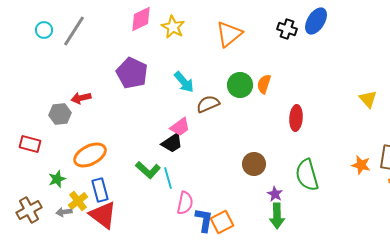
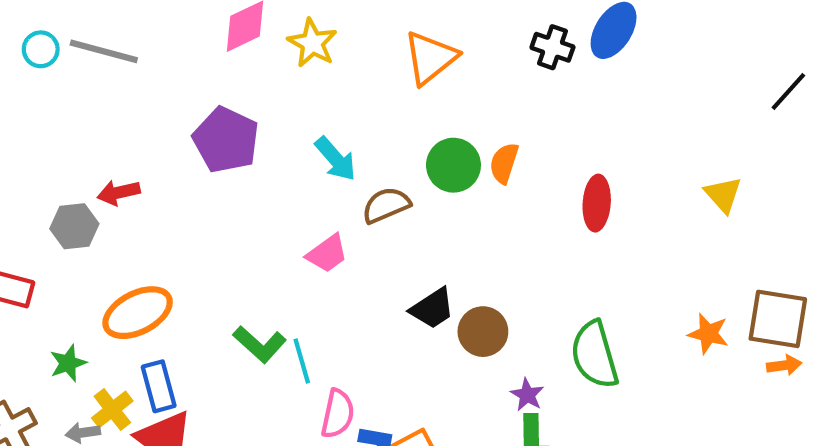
gray line: (74, 31) -> (104, 51), turned 72
red ellipse: (296, 118) -> (597, 203), moved
black trapezoid: (172, 143) -> (432, 308), moved

